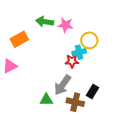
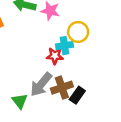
green triangle: (46, 100) -> (20, 101), turned 48
brown cross: (75, 102) -> (62, 88), moved, turned -36

